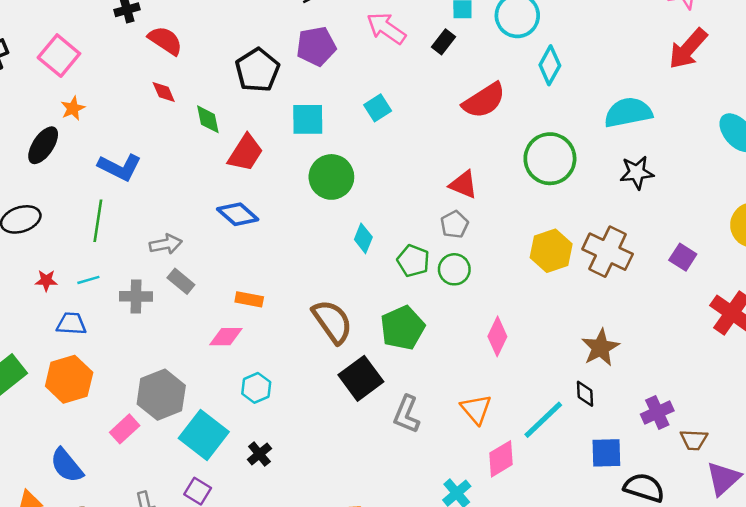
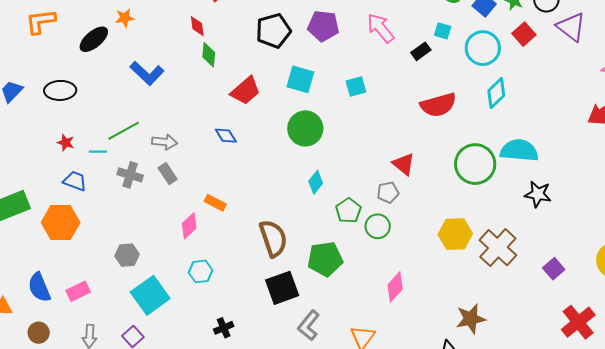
cyan semicircle: (628, 112) -> (519, 150), moved
green diamond: (208, 119) -> (209, 55), moved
blue diamond: (238, 214) -> (226, 136), size x0.7
green line: (98, 221) -> (124, 131), moved, turned 36
pink diamond: (226, 337) -> (189, 226), turned -60
gray hexagon: (161, 395) -> (127, 255), size x0.6
pink rectangle: (125, 429) -> (78, 291), moved
black cross: (259, 454) -> (224, 328), moved

